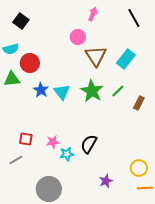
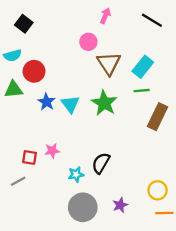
black line: (134, 18) -> (152, 20), turned -30
green line: (118, 91) -> (142, 91), moved, turned 40
brown rectangle: (139, 103) -> (158, 117), size x1.6
pink star: (53, 142) -> (52, 151), moved
gray circle: (49, 189) -> (83, 207), moved

